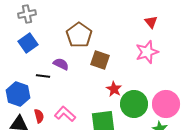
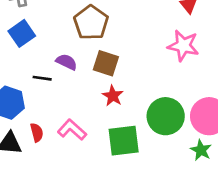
pink star: (147, 52) -> (183, 46), turned 30
brown square: (100, 60) -> (106, 63), moved
red star: (114, 89) -> (113, 96), moved

